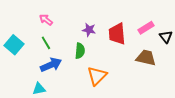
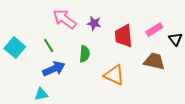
pink arrow: (46, 20) -> (64, 19), moved, size x1.6
purple star: (89, 30) -> (94, 23), moved
orange triangle: (97, 76) -> (114, 75), moved, turned -50

